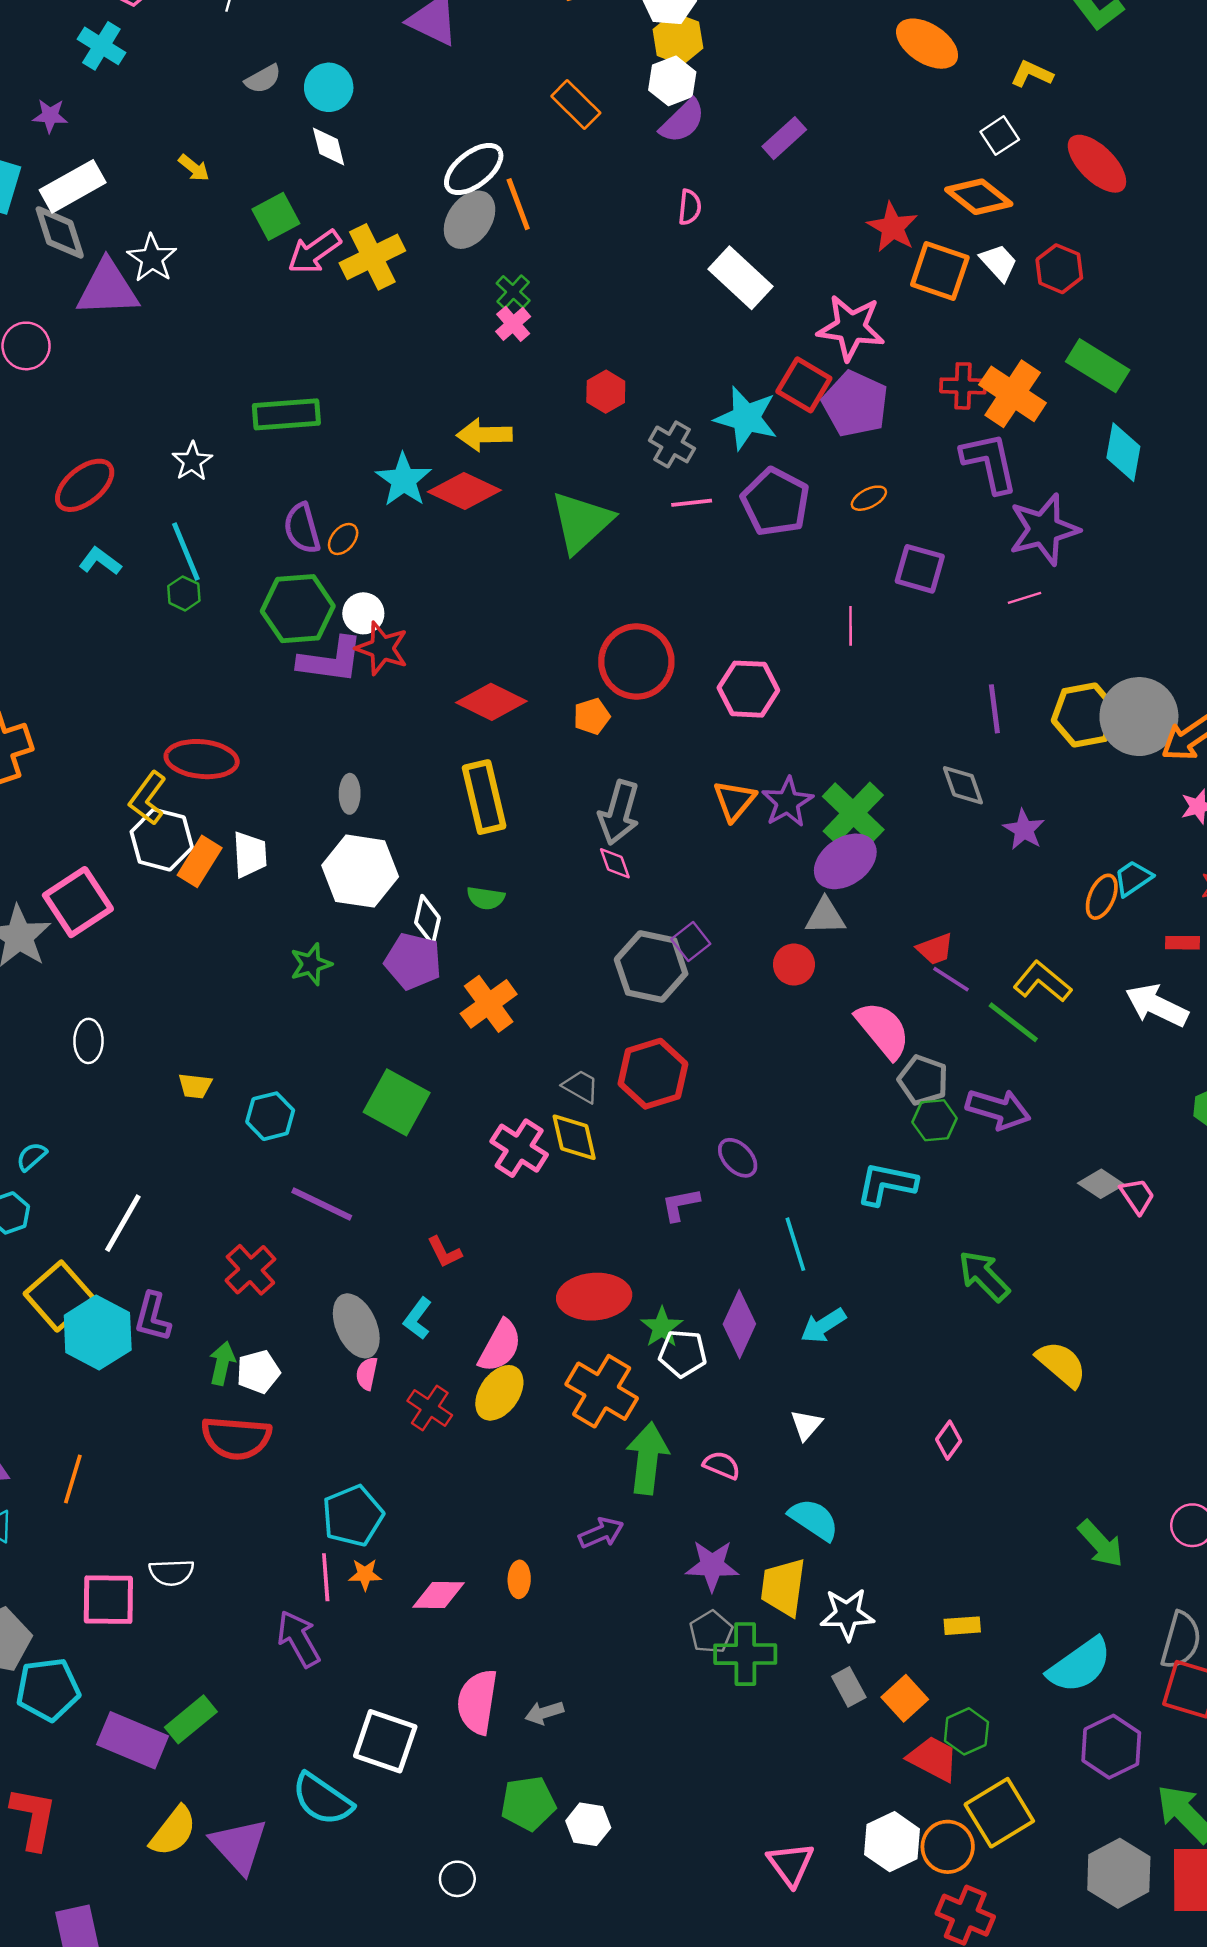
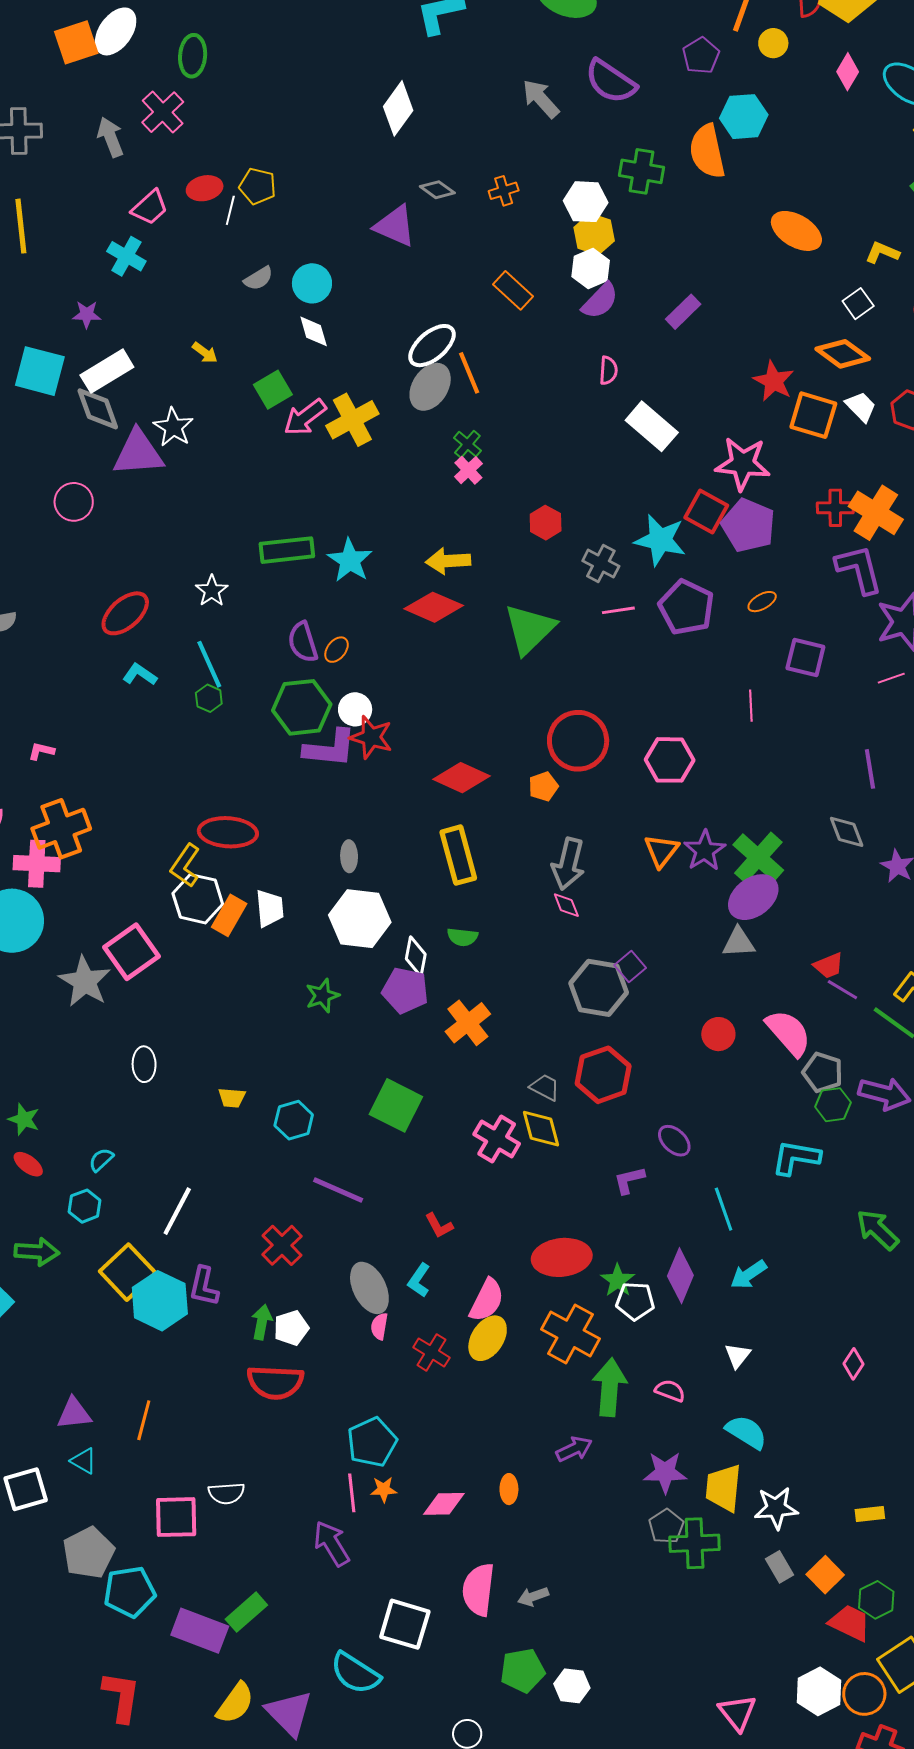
cyan star: (404, 480) -> (350, 560), moved
red circle: (794, 965) -> (718, 1034), moved

